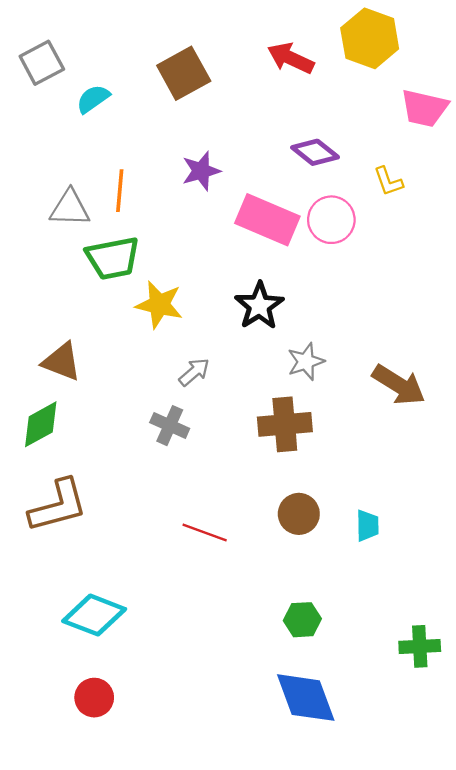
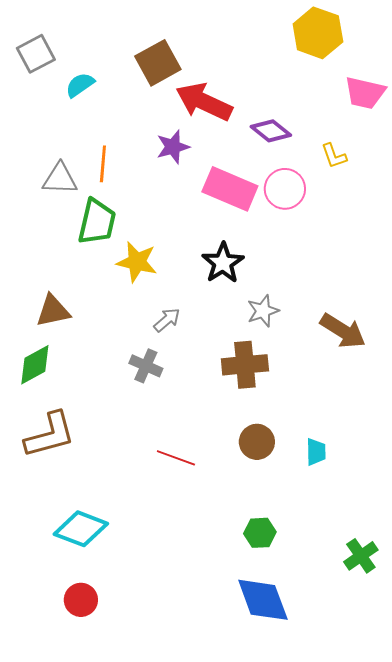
red arrow: (291, 58) -> (204, 102), moved, size x1.4
green trapezoid: (113, 258) -> (97, 222), turned -66
brown triangle: (62, 362) -> (53, 311), turned -33
green cross: (420, 646) -> (361, 556), turned -32

